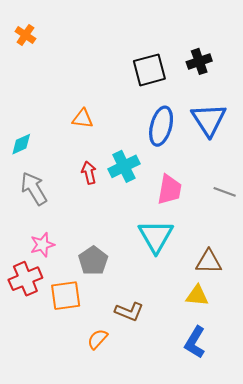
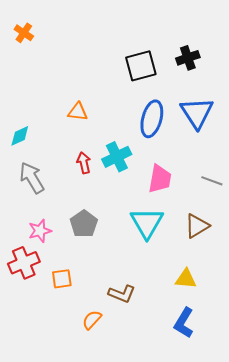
gray pentagon: (93, 261) -> (84, 224), moved
brown triangle: (209, 262) -> (197, 226), moved, turned -32
orange square: (66, 296) -> (62, 279), size x0.7

